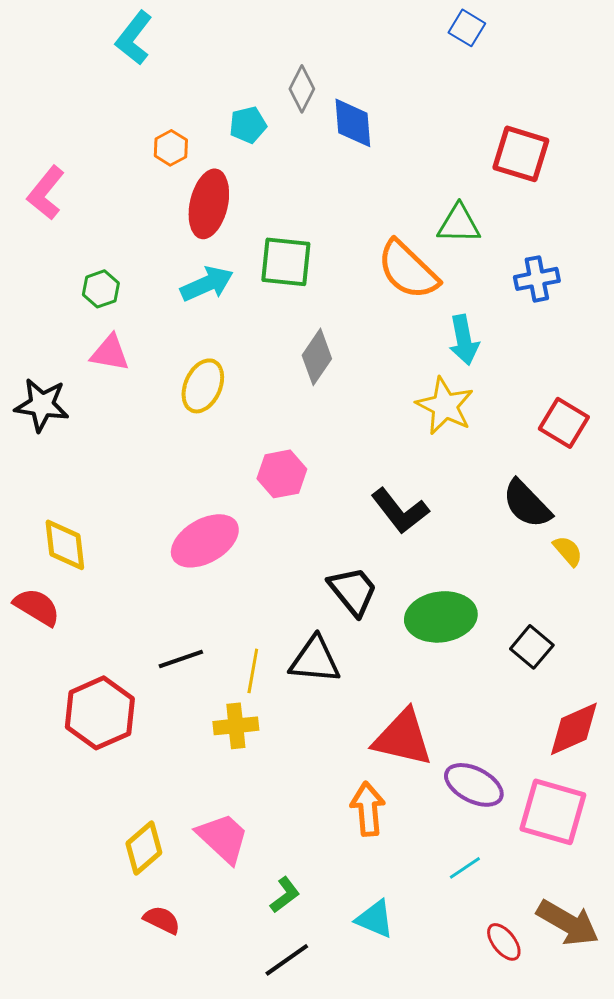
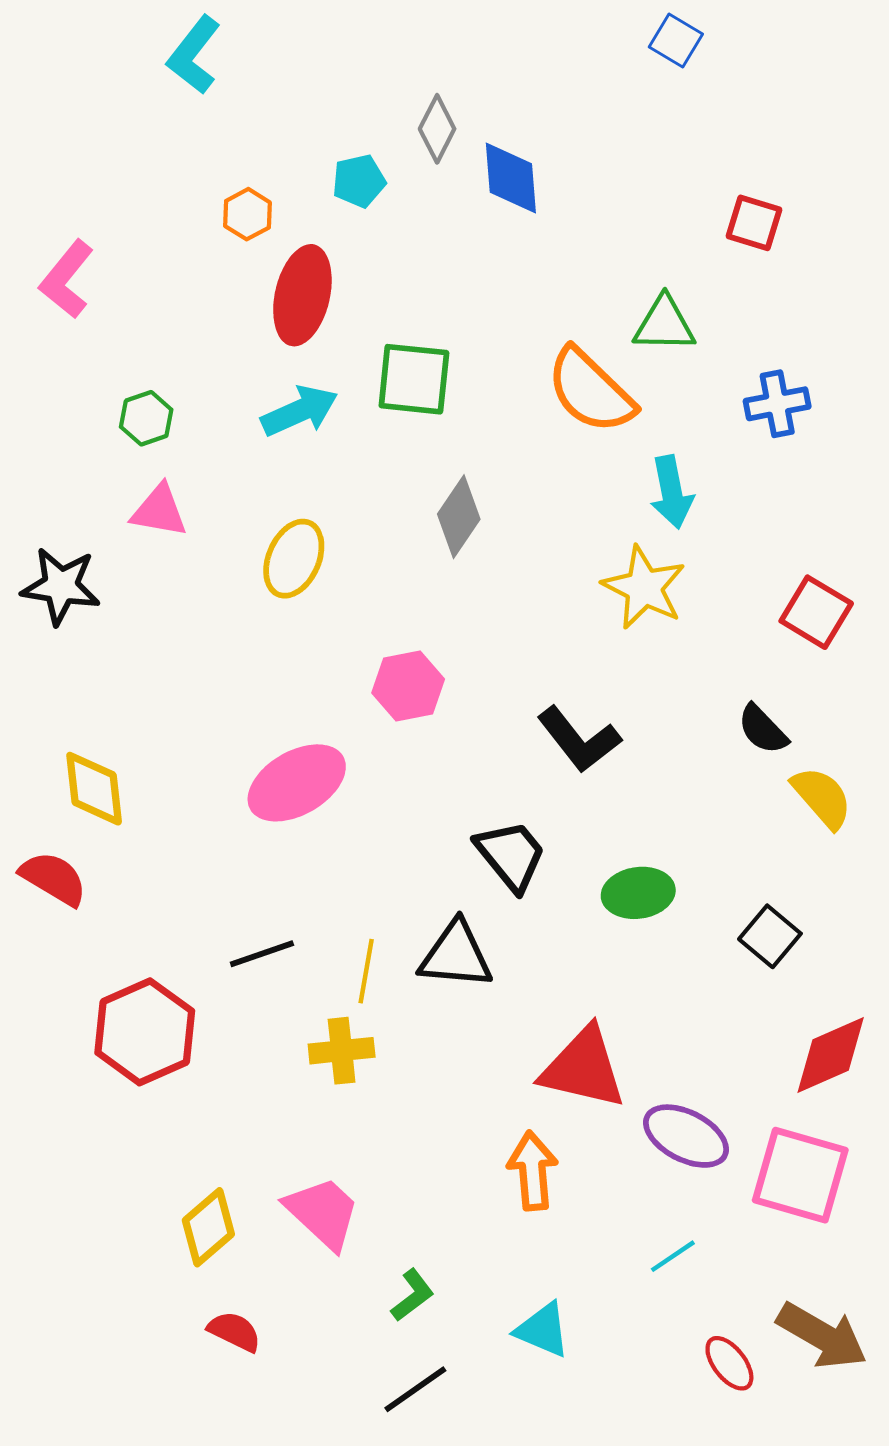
red square: (521, 154) -> (754, 223), size x0.7
black semicircle: (527, 504) -> (763, 729), size x0.7
yellow semicircle: (568, 551) -> (822, 797), size x1.4
green ellipse: (441, 617) -> (638, 893), size x0.7

